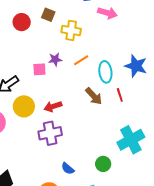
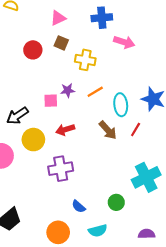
red line: (120, 95) -> (136, 129), turned 48
red arrow: (53, 106) -> (65, 130), moved

